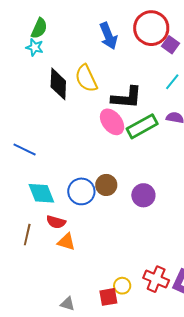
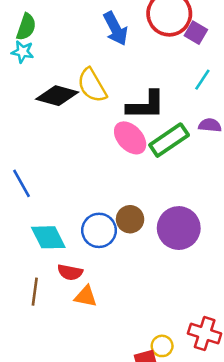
black diamond: (58, 84) -> (57, 96), turned -72
blue line: (25, 150) -> (22, 183), turned 40
purple circle: (143, 195) -> (179, 228), size x1.4

